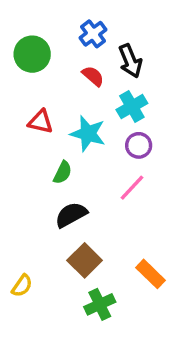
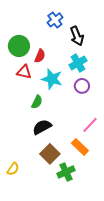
green circle: (32, 54) -> (19, 46), moved
red semicircle: (93, 76) -> (40, 56), moved, turned 72
pink line: (132, 188) -> (90, 125), moved
orange rectangle: (150, 274) -> (80, 147), moved
green cross: (100, 304) -> (66, 172), moved

